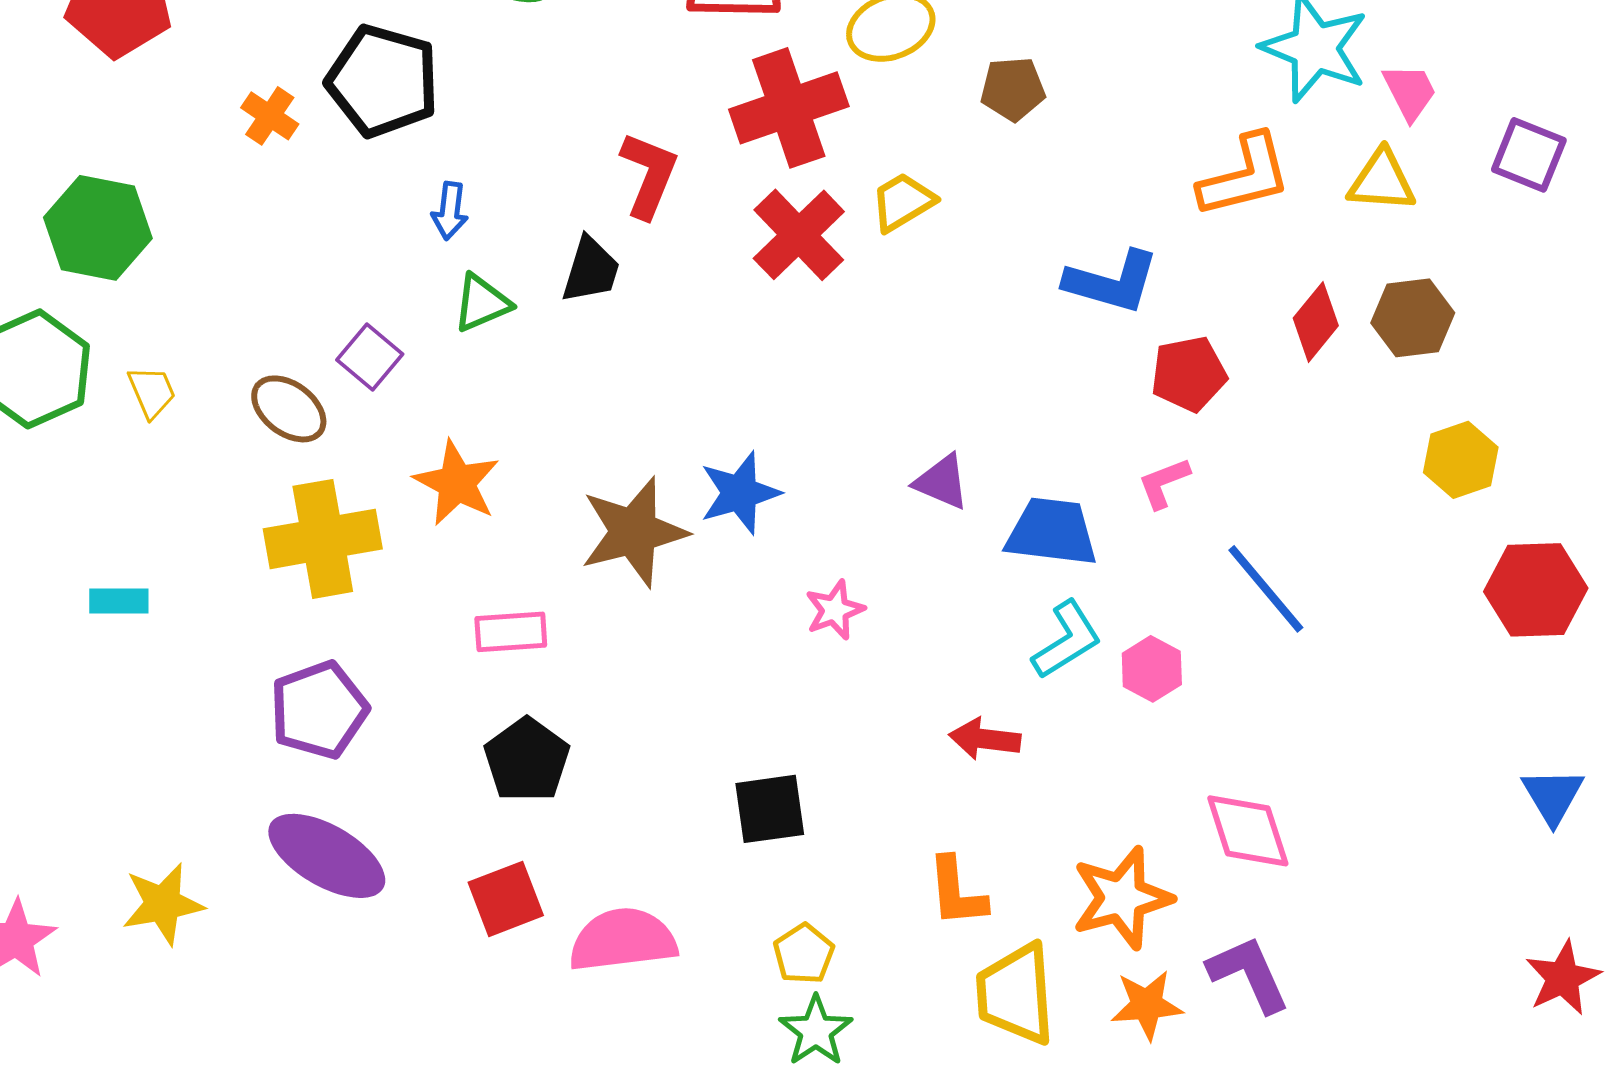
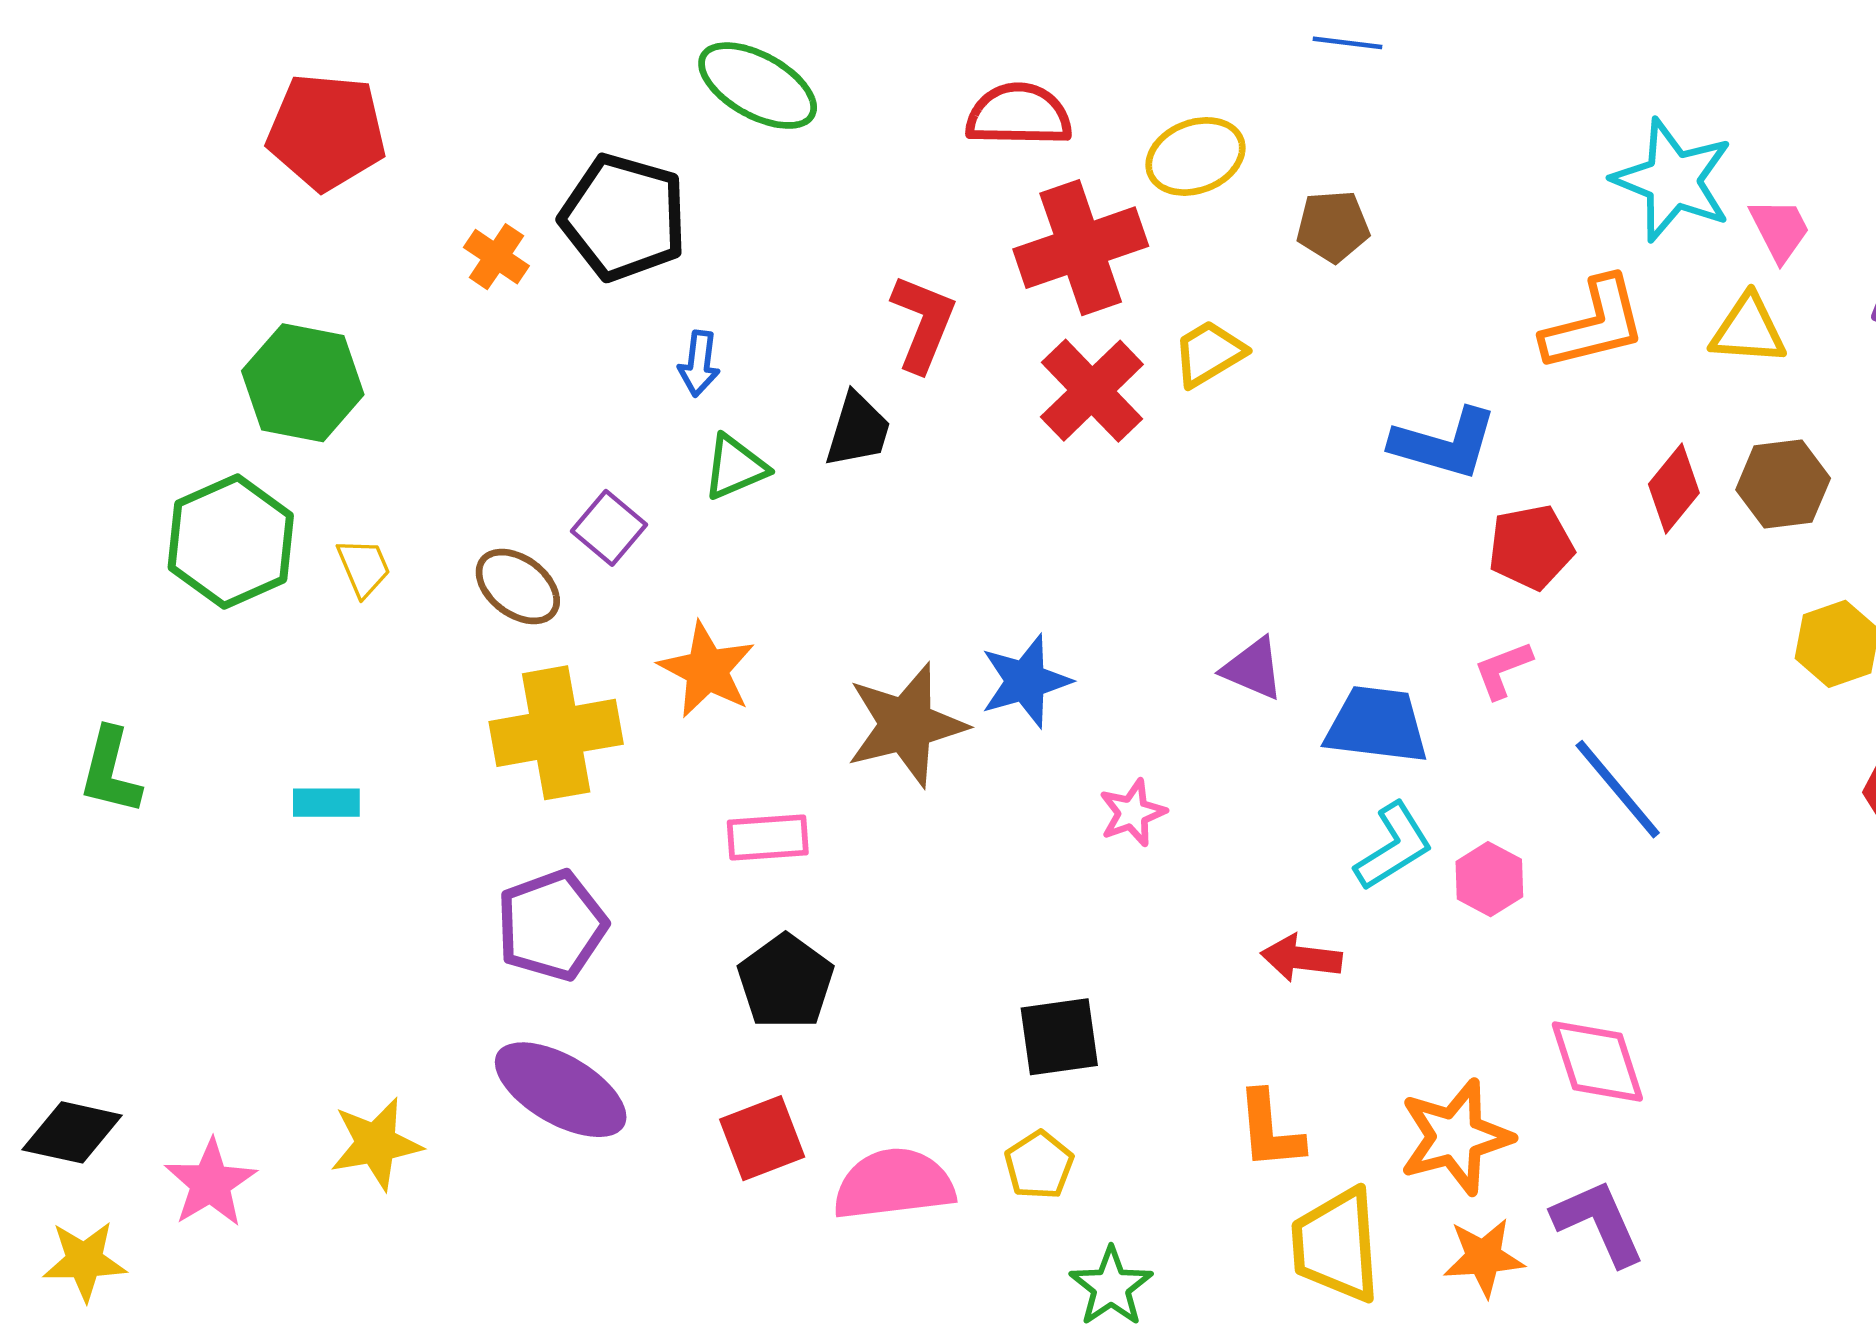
yellow pentagon: (804, 954) -> (1039, 1165), moved

